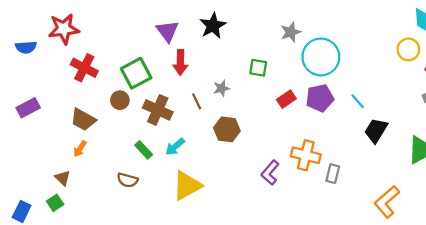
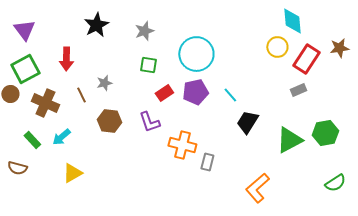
purple triangle: (167, 31) -> (24, 30), moved
gray star: (291, 32) -> (144, 31), moved
green square: (258, 68) -> (148, 65), moved
purple L-shape: (270, 173) -> (149, 122), moved, turned -60
yellow triangle: (187, 186) -> (72, 173), size x0.7

